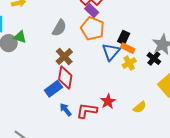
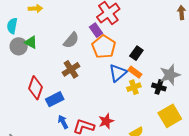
purple rectangle: (92, 11) -> (96, 30), moved
black rectangle: (124, 37) -> (136, 53), moved
black cross: (154, 59) -> (159, 87), turned -32
red diamond: (65, 78) -> (36, 88), moved

